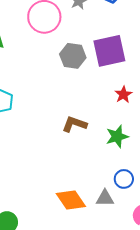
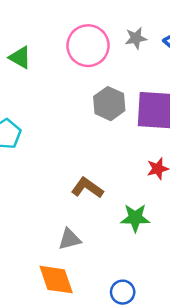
blue circle: (124, 179) -> (123, 292), moved
gray triangle: (105, 198) -> (70, 239), moved, turned -30

